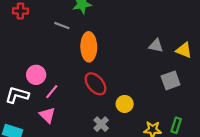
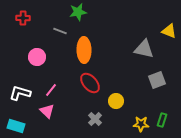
gray triangle: (156, 46) -> (144, 49), size x1.5
yellow triangle: (184, 50) -> (169, 31), moved
pink circle: (36, 75) -> (37, 57), moved

